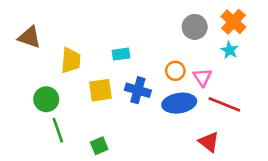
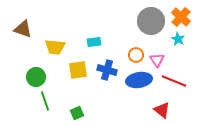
gray circle: (195, 27) -> (151, 21), size x1.4
yellow trapezoid: (71, 60) -> (55, 47), turned 90

